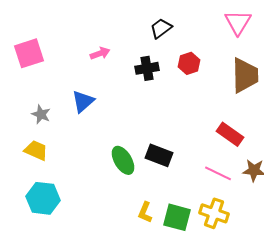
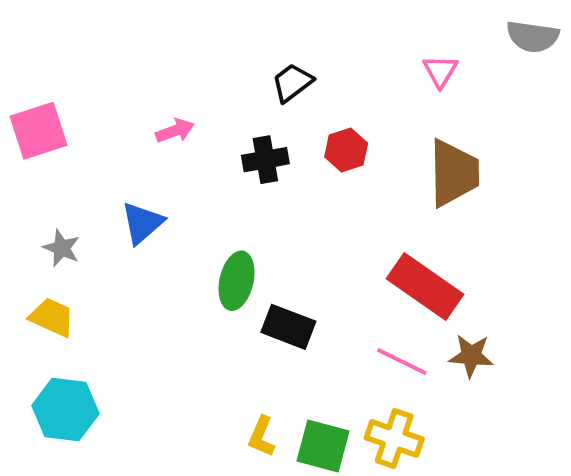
pink triangle: (238, 22) -> (440, 71), size x0.7
red rectangle: (230, 134) -> (425, 286), size x1.4
green ellipse: (123, 160) -> (237, 281), moved, turned 44

